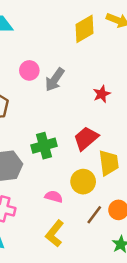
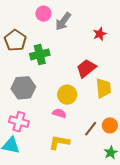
green cross: (44, 146) -> (40, 54), moved
yellow circle: (83, 182) -> (67, 95), moved
yellow L-shape: (55, 234) -> (59, 142), turned 60

